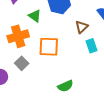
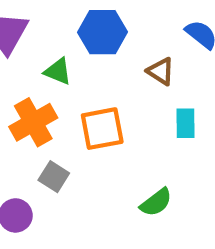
brown triangle: (82, 27) -> (161, 71), turned -32
cyan rectangle: (92, 46) -> (185, 123), moved, turned 32

